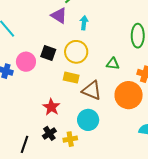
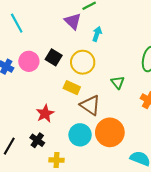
green triangle: (113, 64) -> (118, 82), turned 32
orange circle: (129, 95) -> (110, 132), moved
black cross: (49, 133) -> (37, 140), turned -32
yellow cross: (70, 139) -> (57, 160), moved

